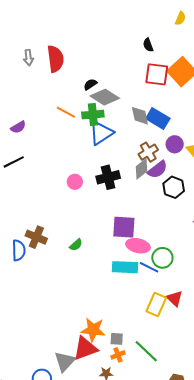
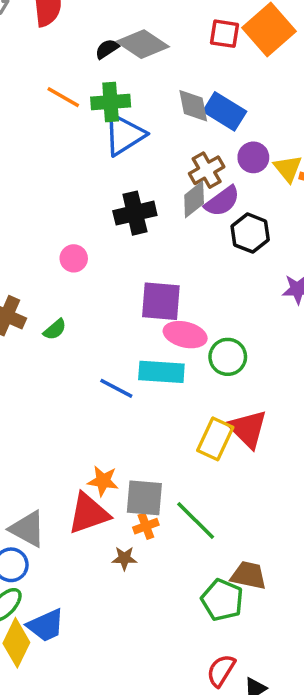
red square: (157, 74) -> (225, 34), size x0.7
gray diamond: (105, 97) -> (143, 44), moved
pink circle: (75, 182) -> (74, 258), moved
green semicircle: (76, 245) -> (55, 329), moved
blue line: (149, 267) -> (116, 388), moved
red triangle: (175, 298) -> (248, 429), size x1.4
orange star: (93, 330) -> (103, 481), size x0.7
gray square: (117, 339) -> (144, 498), size x1.6
gray triangle: (65, 362) -> (28, 529), moved, turned -45

